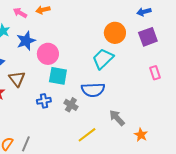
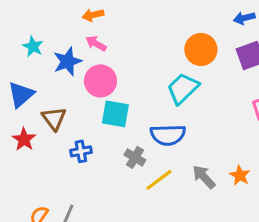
pink arrow: (20, 13) -> (96, 43), moved
blue cross: (44, 101) -> (81, 151), moved
yellow line: (87, 135) -> (159, 180), moved
orange star: (141, 135) -> (240, 175), moved

